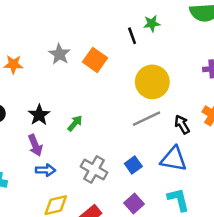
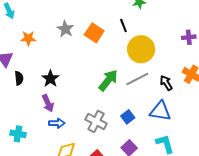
black line: (132, 36) -> (123, 26), moved
green arrow: (75, 123) -> (108, 80), moved, size x1.6

